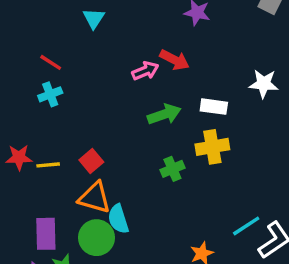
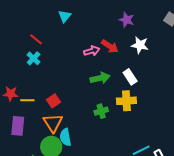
white star: (264, 84) -> (140, 45), moved
cyan cross: (50, 94) -> (34, 58), turned -32
white rectangle: (214, 107) -> (130, 77), turned 42
orange triangle: (95, 198) -> (53, 123), turned 35
purple rectangle: (46, 234) -> (18, 126), moved

